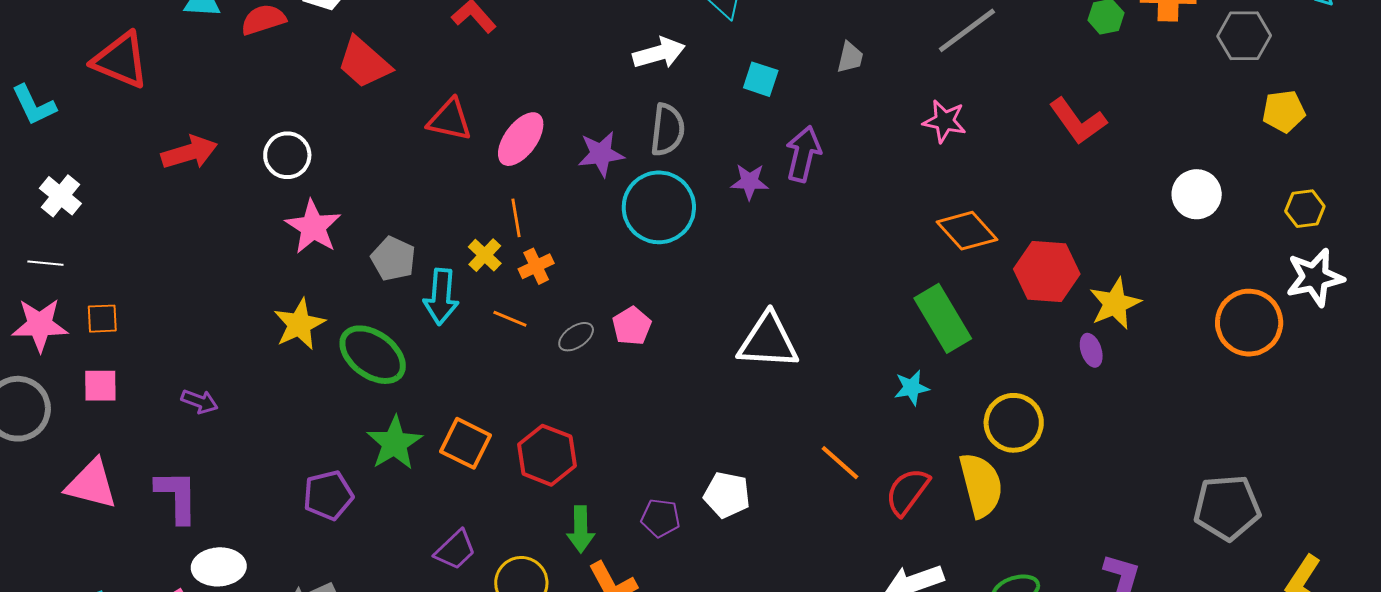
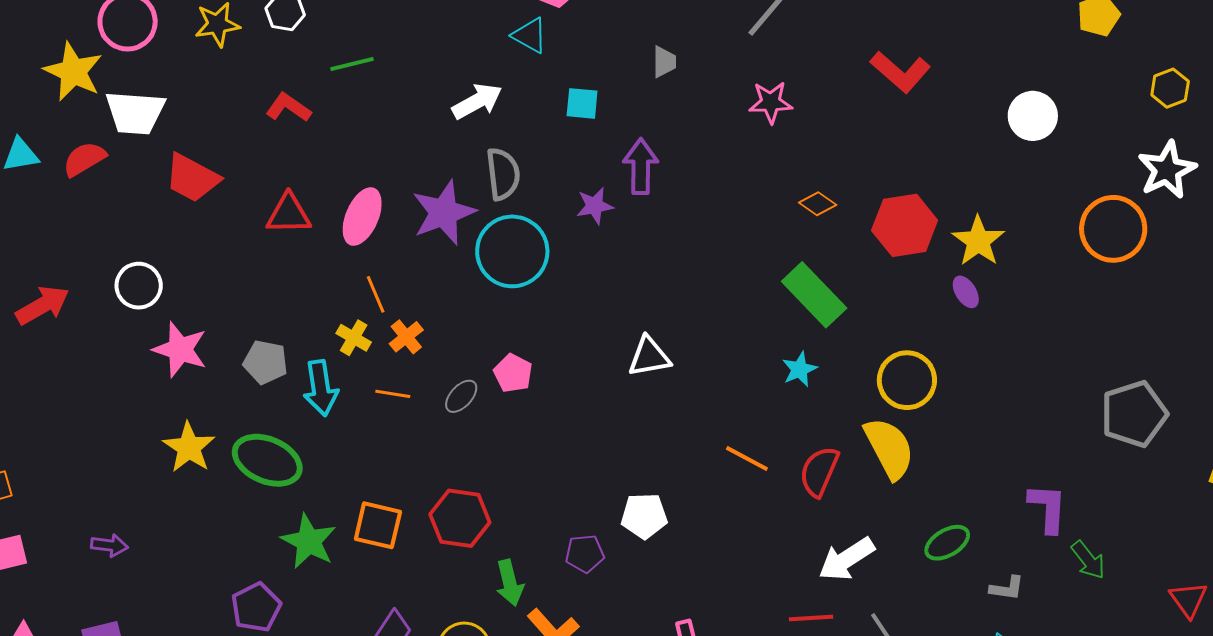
purple star: (601, 154) -> (444, 213), size x1.4
yellow hexagon: (1305, 209) -> (1170, 88), moved
orange diamond: (967, 231) -> (818, 204), size x0.6
white triangle: (768, 341) -> (649, 357), size x0.7

